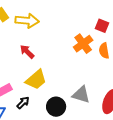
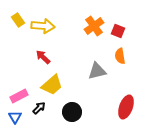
orange cross: (83, 44) -> (94, 26), moved
gray triangle: (81, 95) -> (97, 71), moved, turned -30

